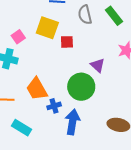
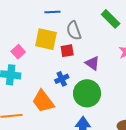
gray semicircle: (85, 15) -> (74, 31), moved
purple triangle: (98, 65) -> (92, 63), moved
blue cross: (54, 106) -> (62, 79), moved

